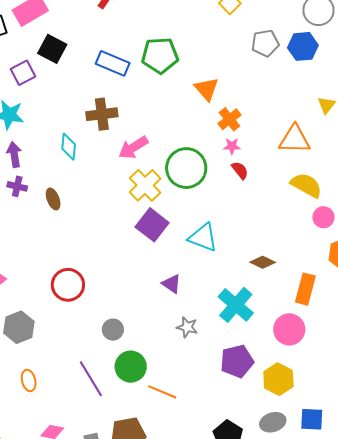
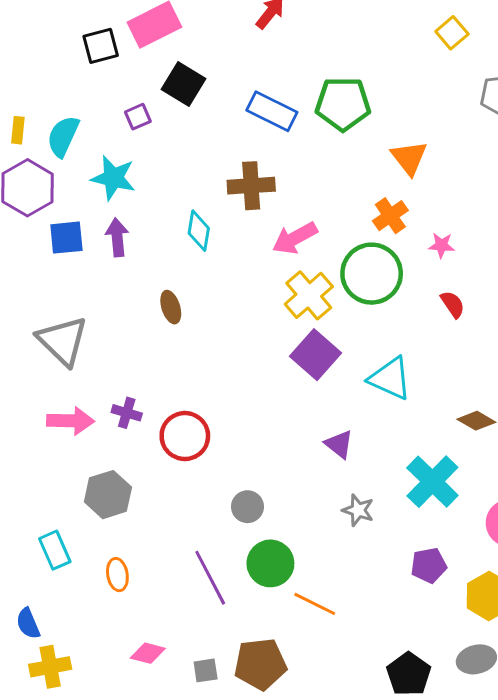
purple square: (23, 73) -> (138, 117), size x0.7
orange cross: (229, 119) -> (390, 216), moved
red semicircle: (240, 170) -> (453, 304), moved
purple cross: (17, 186) -> (127, 413), moved
purple pentagon: (237, 361) -> (429, 565), size x0.7

